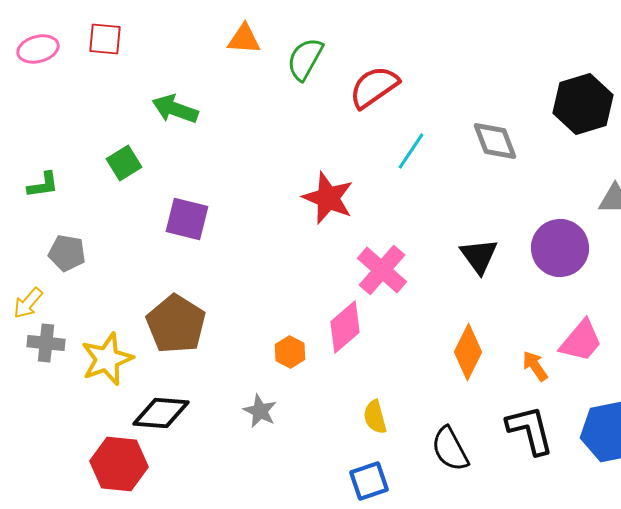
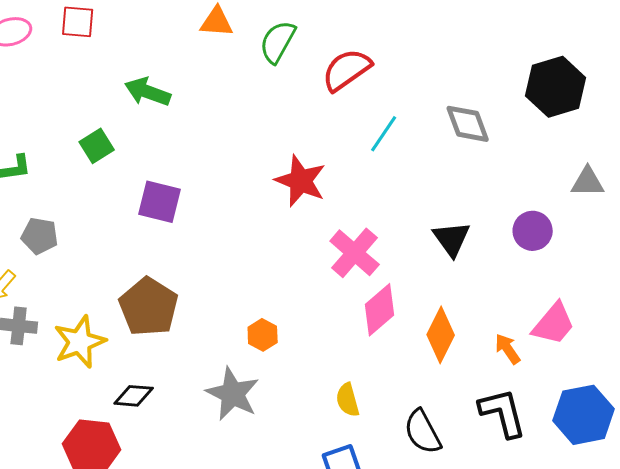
purple circle: (560, 248) -> (533, 231), size x0.7
pink diamond: (345, 327) -> (380, 310), moved
gray star: (260, 411) -> (233, 394), size x1.6
black diamond: (161, 413) -> (134, 396), size x0.7

